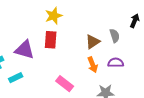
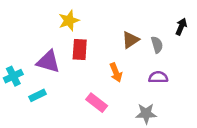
yellow star: (54, 16) -> (69, 21), moved
brown triangle: (93, 42) -> (130, 40), moved
orange arrow: (93, 65) -> (116, 72), moved

